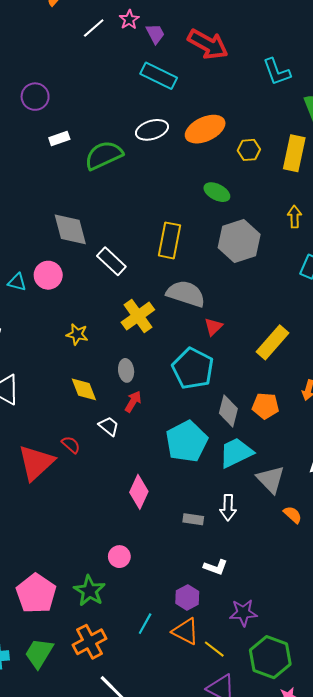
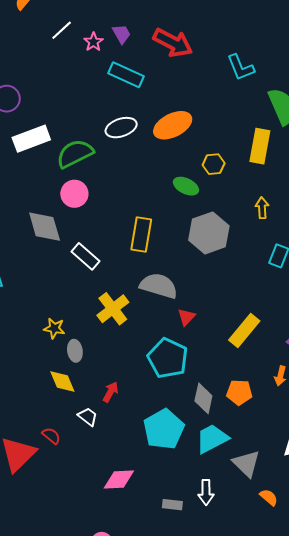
pink star: (129, 20) -> (93, 42), moved
white rectangle: (59, 139) -> (31, 139), size x1.8
yellow hexagon: (249, 150) -> (214, 164), moved
pink circle: (48, 275) -> (74, 194), moved
gray ellipse: (126, 370) -> (75, 351), moved
pink diamond: (139, 492) -> (119, 479), turned 64

